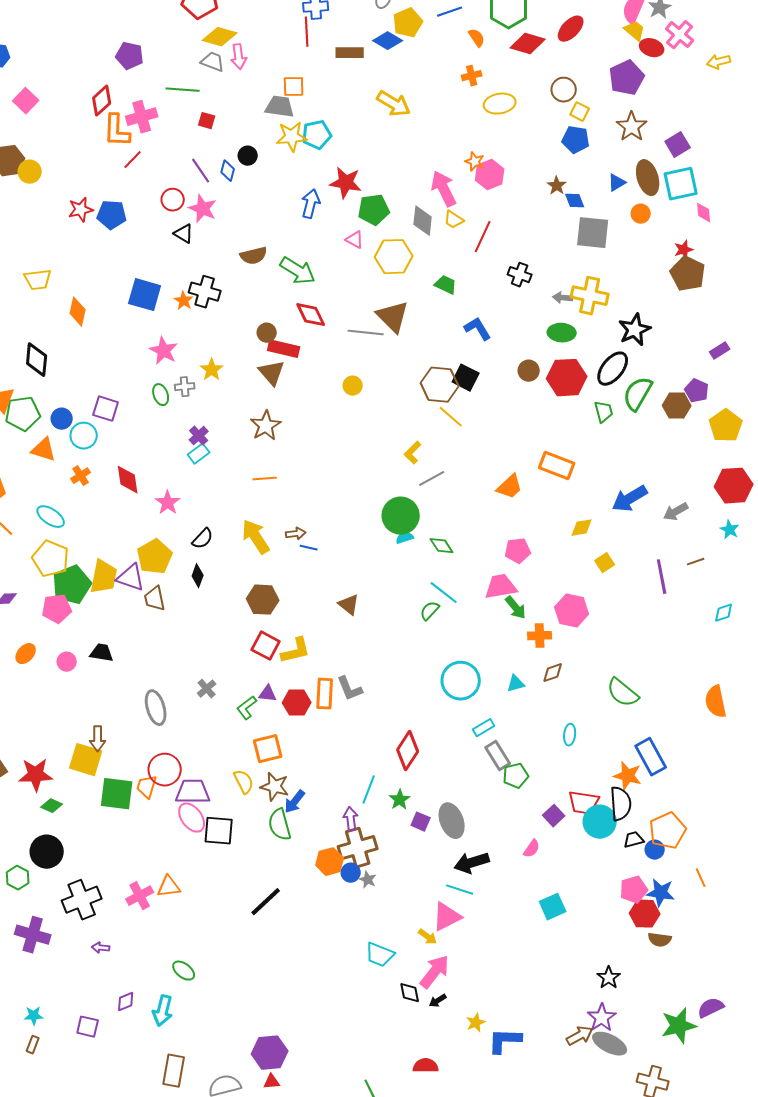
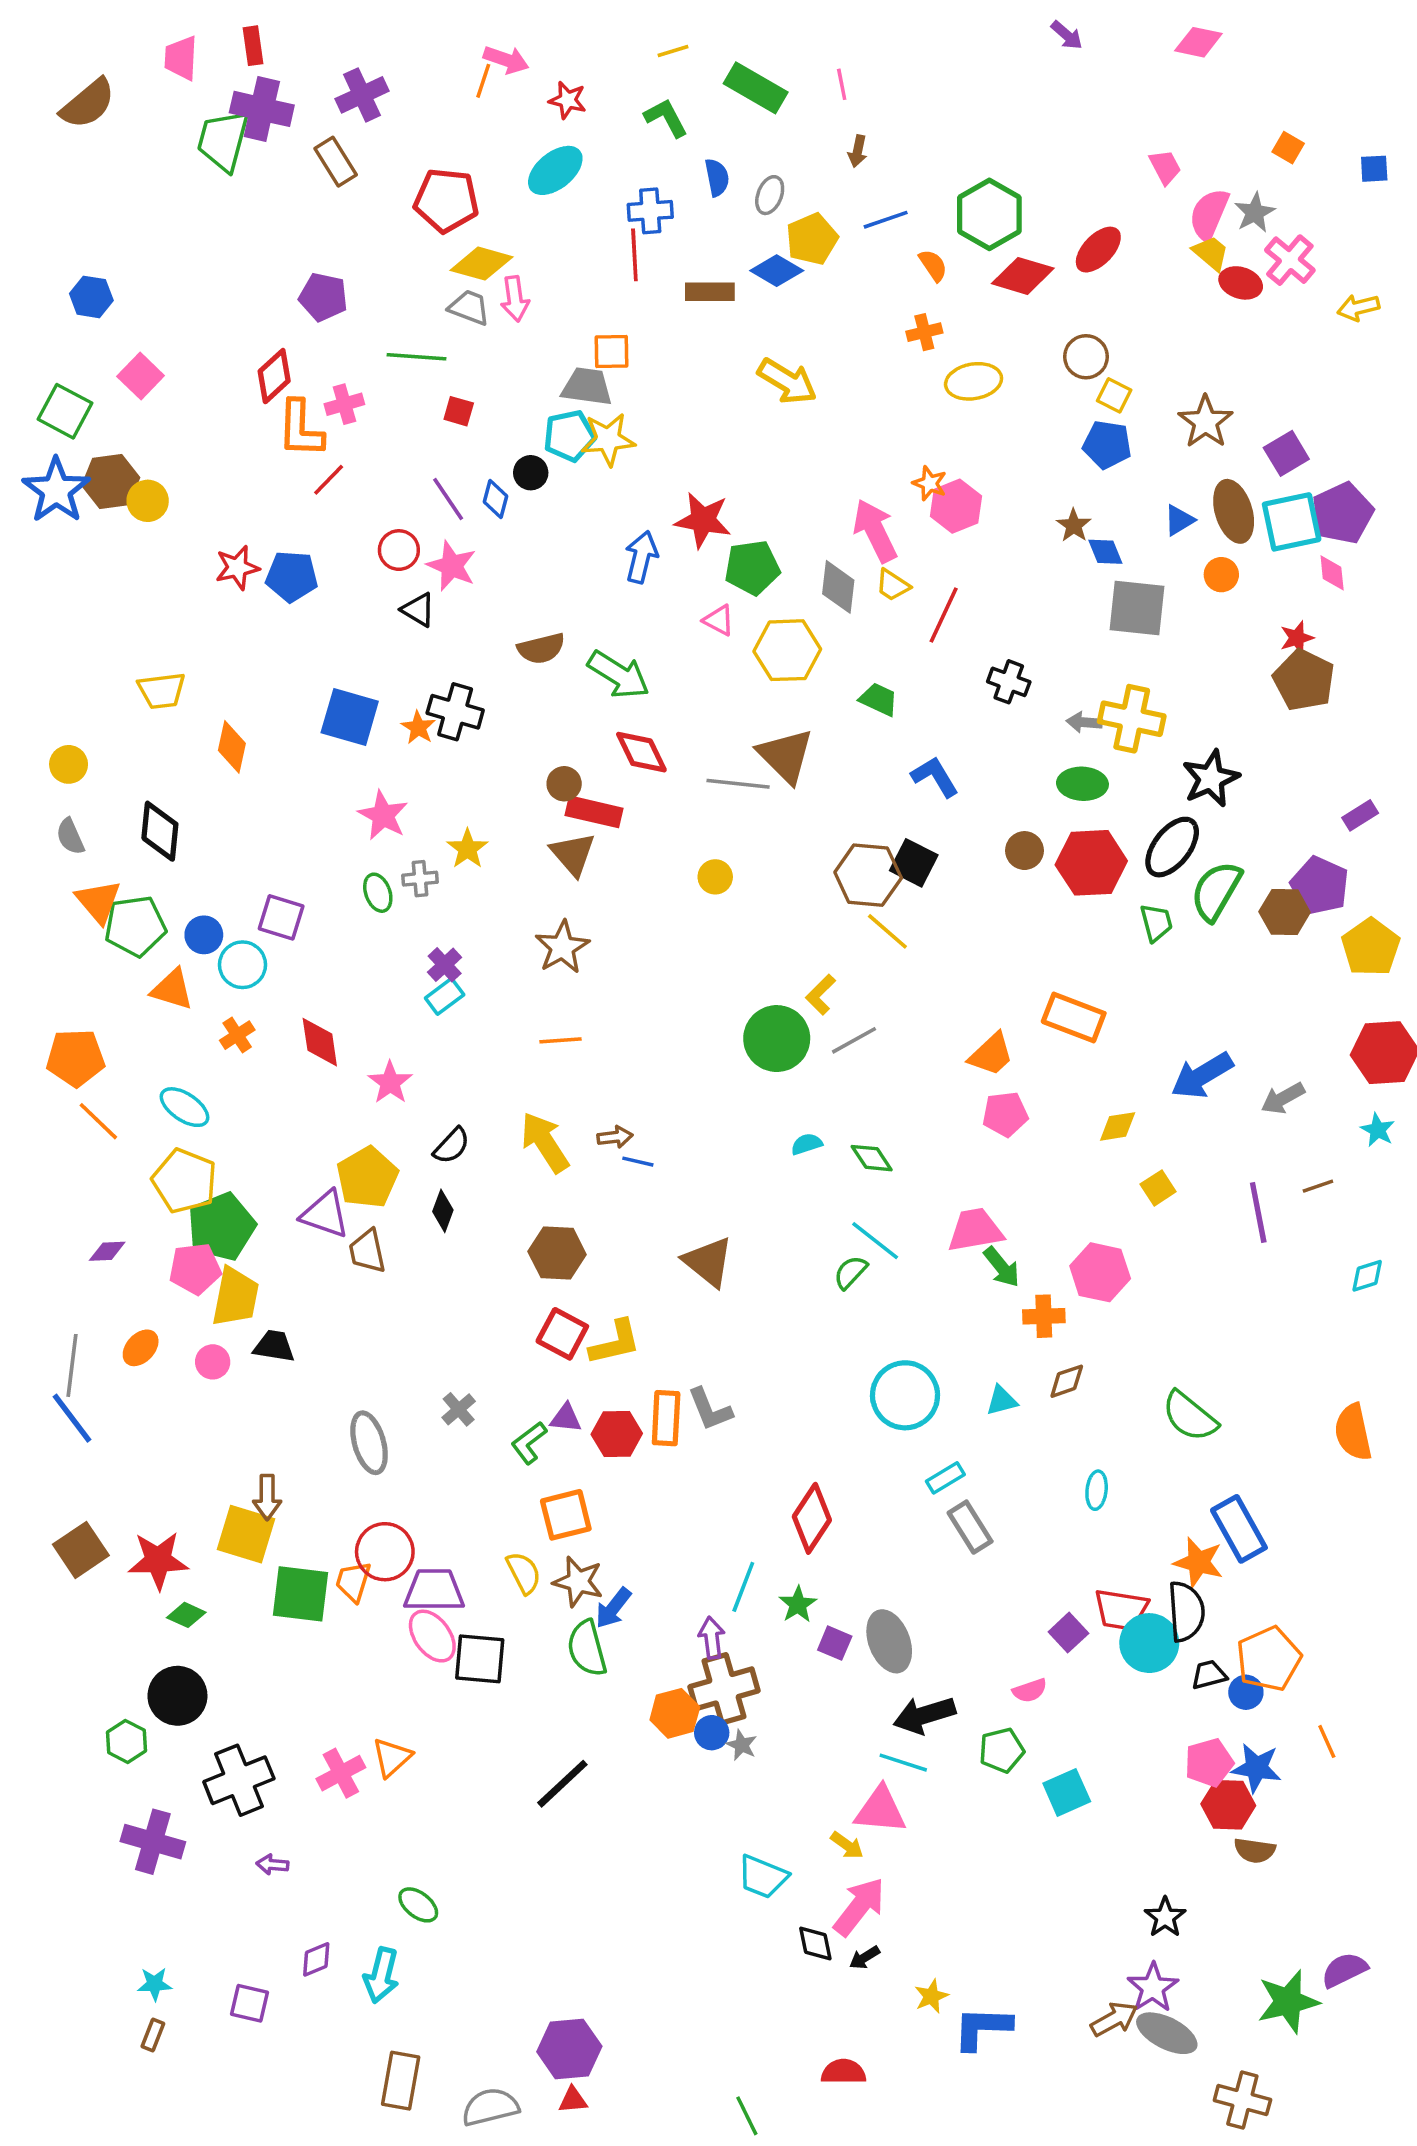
purple pentagon: (627, 78) -> (1343, 513), moved
pink cross: (142, 117) -> (344, 404), size x0.7
cyan pentagon: (317, 135) -> (569, 436), moved
purple pentagon: (697, 391) -> (1320, 886), size x1.4
green circle: (401, 516) -> (777, 1039), moved
pink pentagon: (518, 551) -> (1005, 1114), moved
yellow trapezoid: (104, 577) -> (235, 1297), moved
brown triangle: (349, 605) -> (708, 1262), size x1.4
green pentagon: (516, 776) -> (1002, 1750), moved
pink semicircle: (532, 849) -> (1030, 1691), turned 36
orange triangle: (169, 887) -> (392, 1757), turned -35
pink triangle: (447, 917) -> (880, 1810), turned 32

